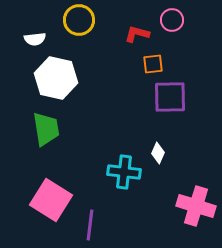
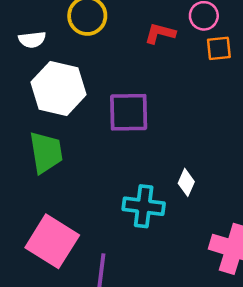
orange square: (153, 64) -> (219, 48), moved
purple square: (170, 97) -> (129, 112), moved

